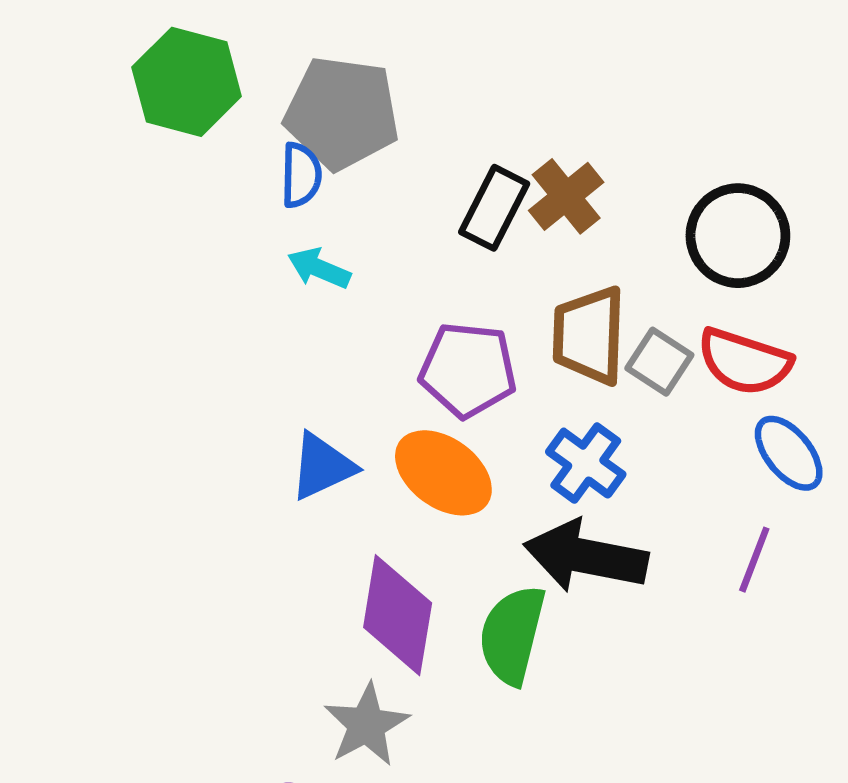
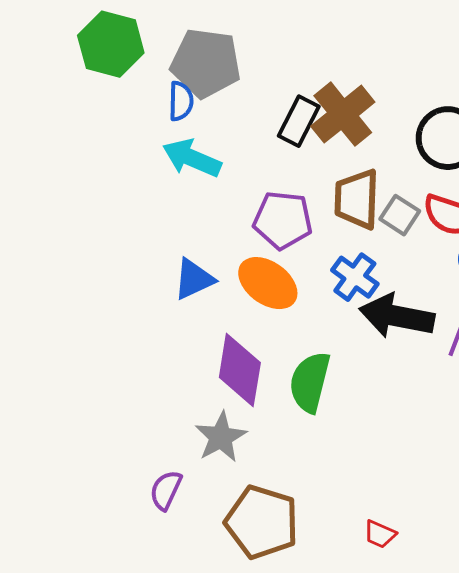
brown cross: (566, 196) -> (343, 114), size x1.4
cyan arrow: (319, 268) -> (192, 158), size x1.5
black arrow: (586, 556) -> (397, 316), moved

